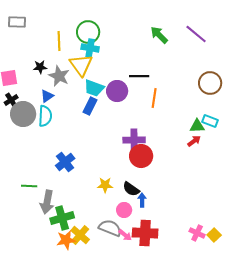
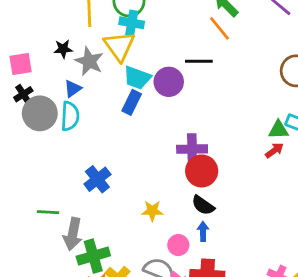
orange line: (154, 98) -> (219, 28), moved, turned -48
black semicircle: (131, 189) -> (203, 205), moved

